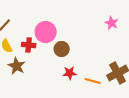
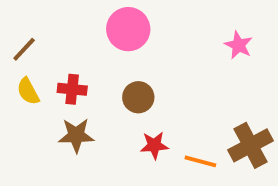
pink circle: (46, 32) -> (128, 29), moved
brown star: (17, 66) -> (76, 135), moved, turned -30

